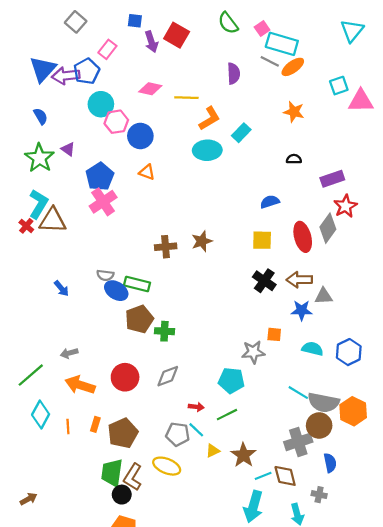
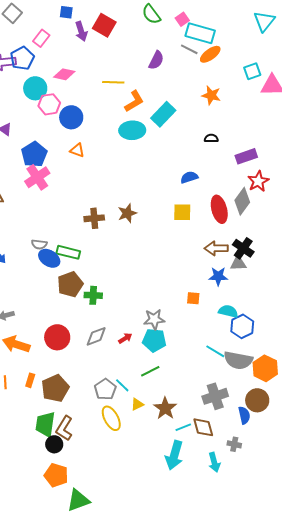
purple semicircle: (234, 73) -> (156, 60), turned 30
pink diamond: (150, 89) -> (64, 74), moved
cyan rectangle: (241, 133) -> (163, 114), size x1.4
black cross: (264, 281) -> (243, 248), moved
gray star: (253, 352) -> (154, 319), moved
blue hexagon: (349, 352) -> (242, 326), moved
red arrow: (196, 407) -> (125, 338), moved, turned -40
brown circle: (319, 425) -> (257, 400), moved
gray pentagon: (178, 434) -> (105, 389), turned 30
yellow ellipse: (167, 466) -> (111, 418), moved, turned 40

